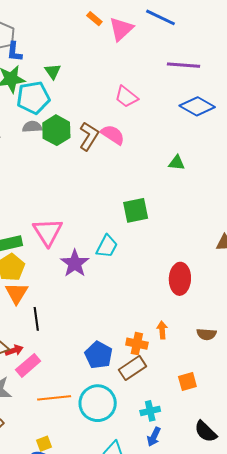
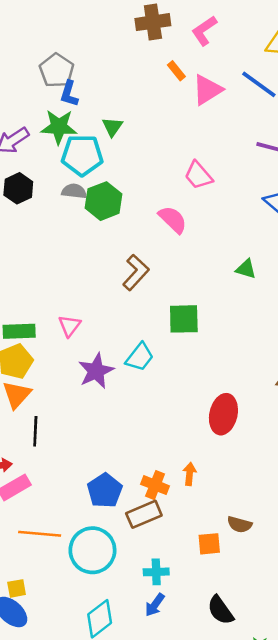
brown L-shape: (89, 136) -> (136, 272), moved
pink triangle: (48, 232) -> (70, 326), size x0.6
brown semicircle: (206, 334) -> (240, 524), moved

